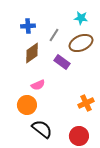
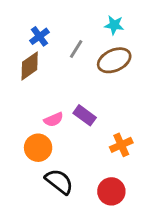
blue cross: (28, 26) -> (39, 36), turned -32
brown diamond: (32, 53) -> (30, 66), moved
purple rectangle: (62, 62) -> (85, 115), moved

